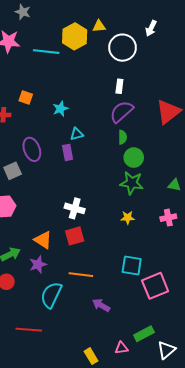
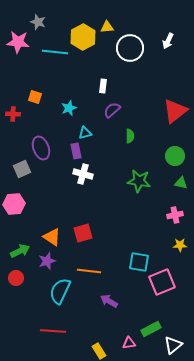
gray star: (23, 12) -> (38, 22), moved
white arrow: (151, 28) -> (168, 41), moved
white rectangle: (119, 86) -> (103, 86), moved
purple semicircle: (121, 112) -> (112, 110), moved, size x0.7
green circle: (134, 158) -> (175, 156), moved
white cross: (75, 208) -> (83, 174), moved
yellow star: (128, 218) -> (180, 245), moved
red line: (29, 330) -> (53, 331), moved

